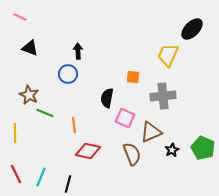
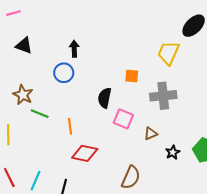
pink line: (20, 17) -> (13, 13), turned -40
brown triangle: (151, 132) -> (151, 134), size x0.6
brown semicircle: (132, 154) -> (131, 177), moved, turned 45

